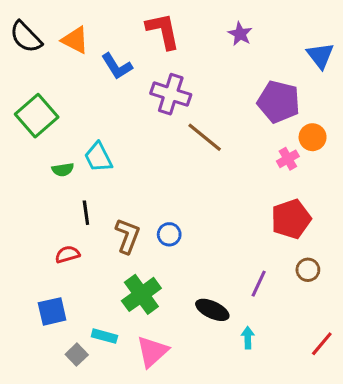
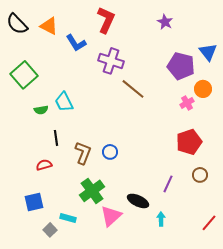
red L-shape: (163, 31) -> (106, 20), turned 36
purple star: (240, 34) -> (165, 22), moved
blue triangle: (320, 56) -> (208, 52), moved
pink triangle: (152, 351) -> (111, 216), moved

